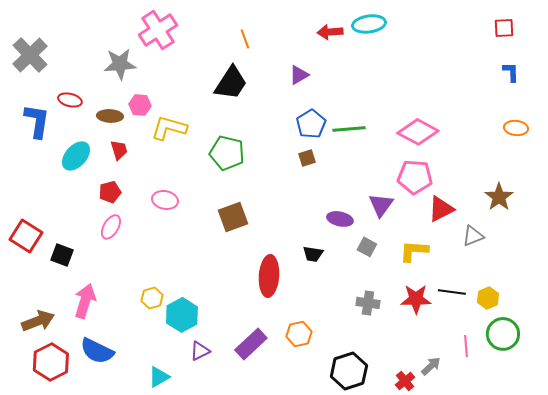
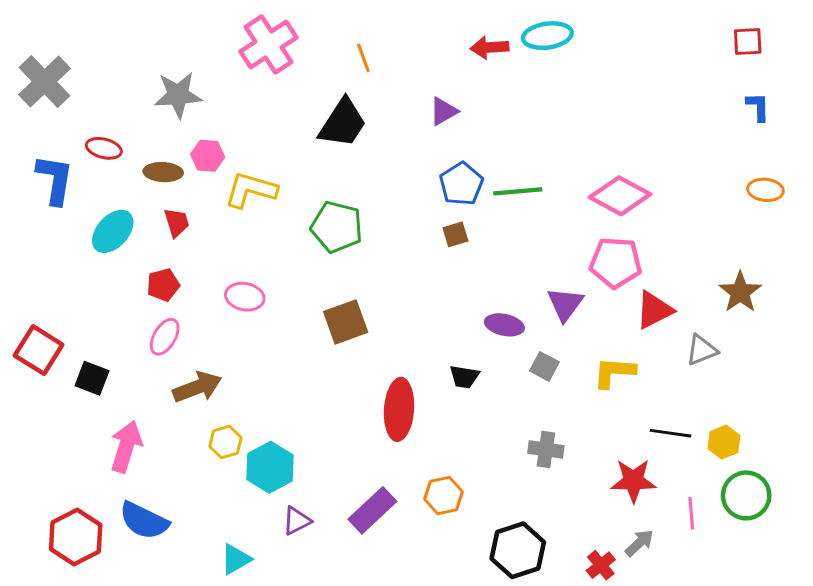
pink cross: (158, 30) -> (268, 45), moved
red star: (416, 299) -> (633, 481), moved
brown arrow: (38, 321) -> (197, 387), moved

